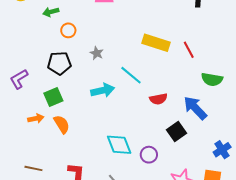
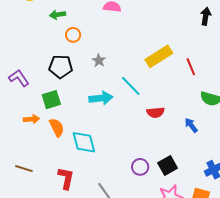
yellow rectangle: (156, 43) -> (159, 56), turned -56
purple L-shape: (19, 79) -> (19, 78), turned 80
blue arrow: (195, 108) -> (191, 125), size x0.6
black square: (177, 131) -> (168, 166), moved
cyan diamond: (119, 145) -> (84, 142), moved

